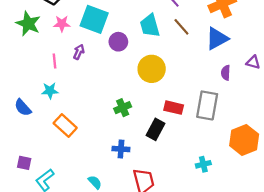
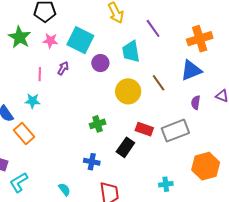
brown line: (181, 27) -> (159, 83), moved
gray rectangle: (207, 105) -> (175, 131), turned 52
orange rectangle: (65, 125) -> (24, 133), moved

